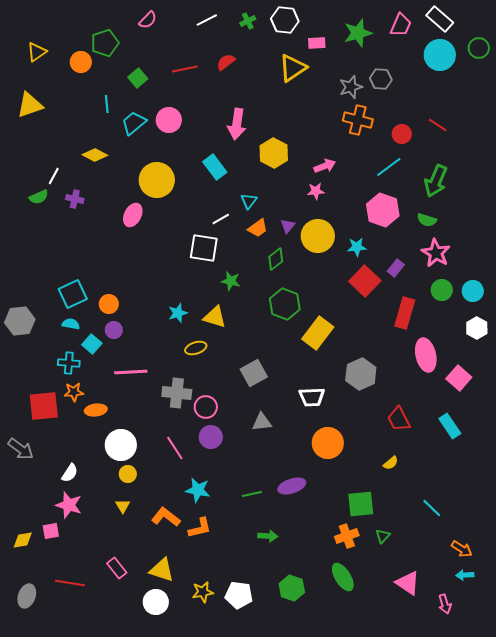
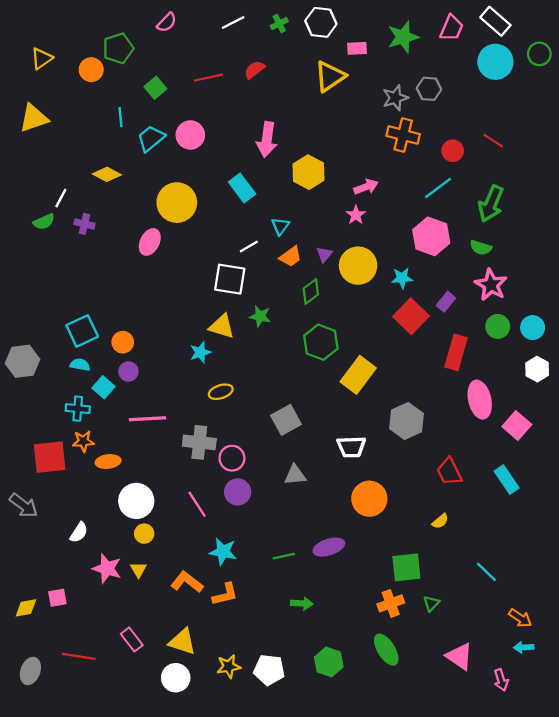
pink star: (316, 191) -> (356, 215), turned -30
yellow triangle: (215, 317) -> (222, 326), moved
pink star: (69, 505) -> (107, 568), moved

